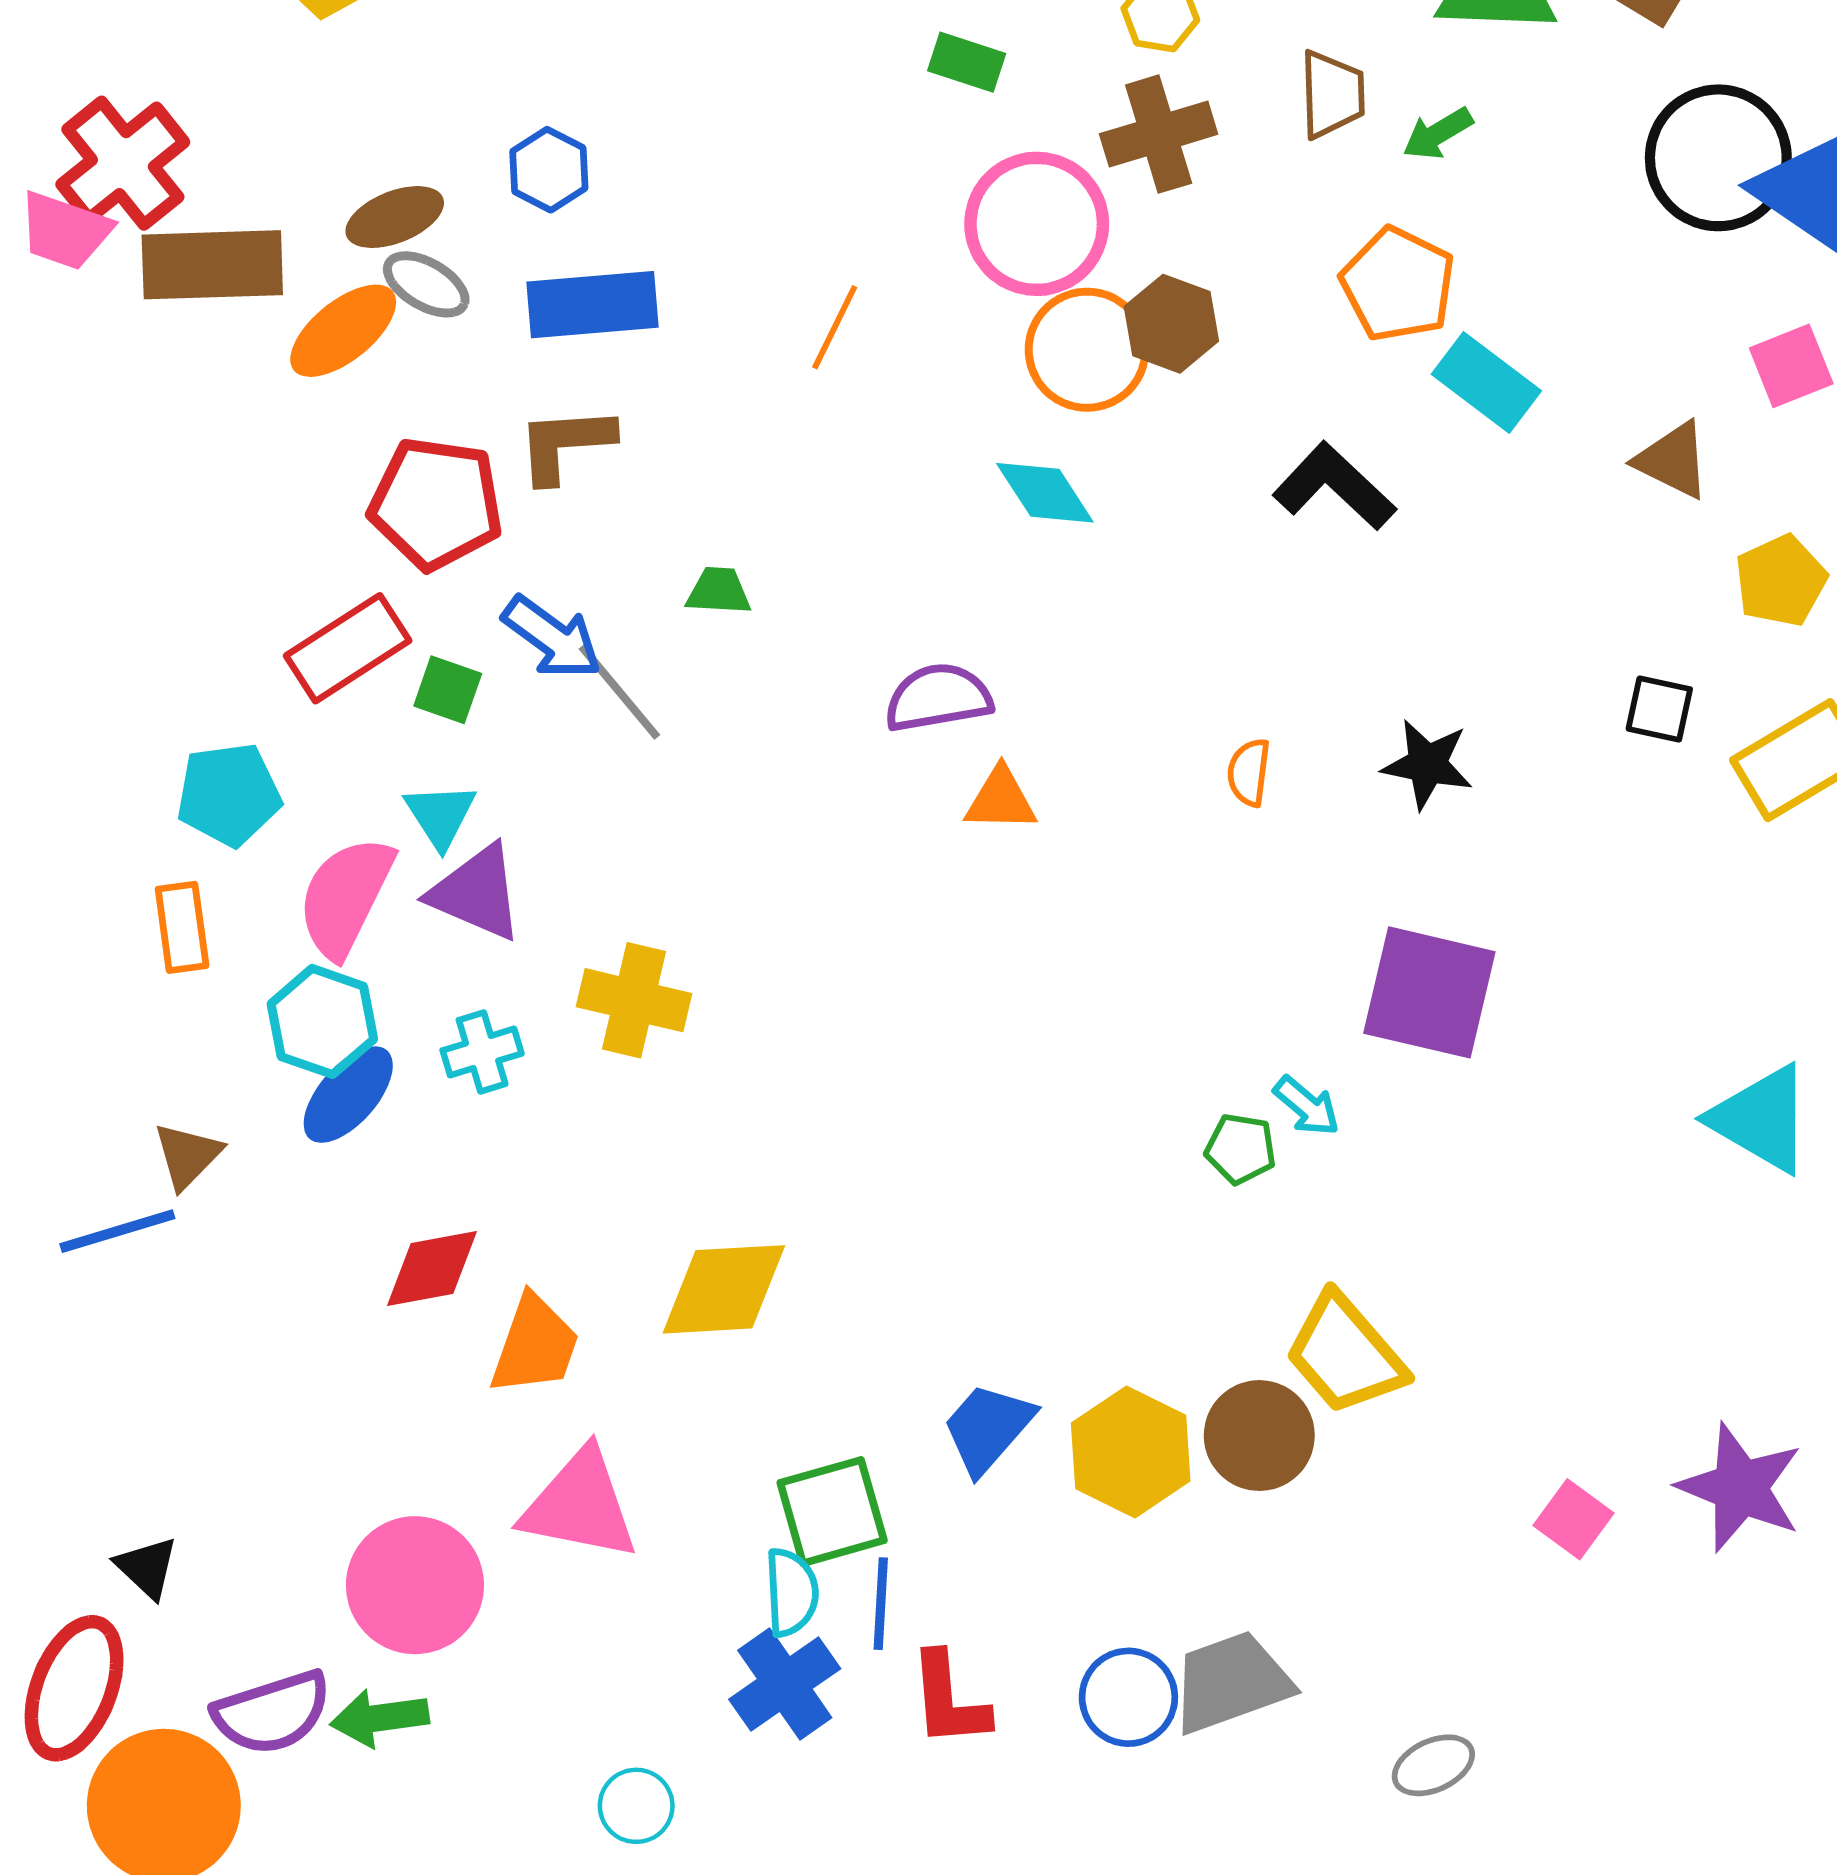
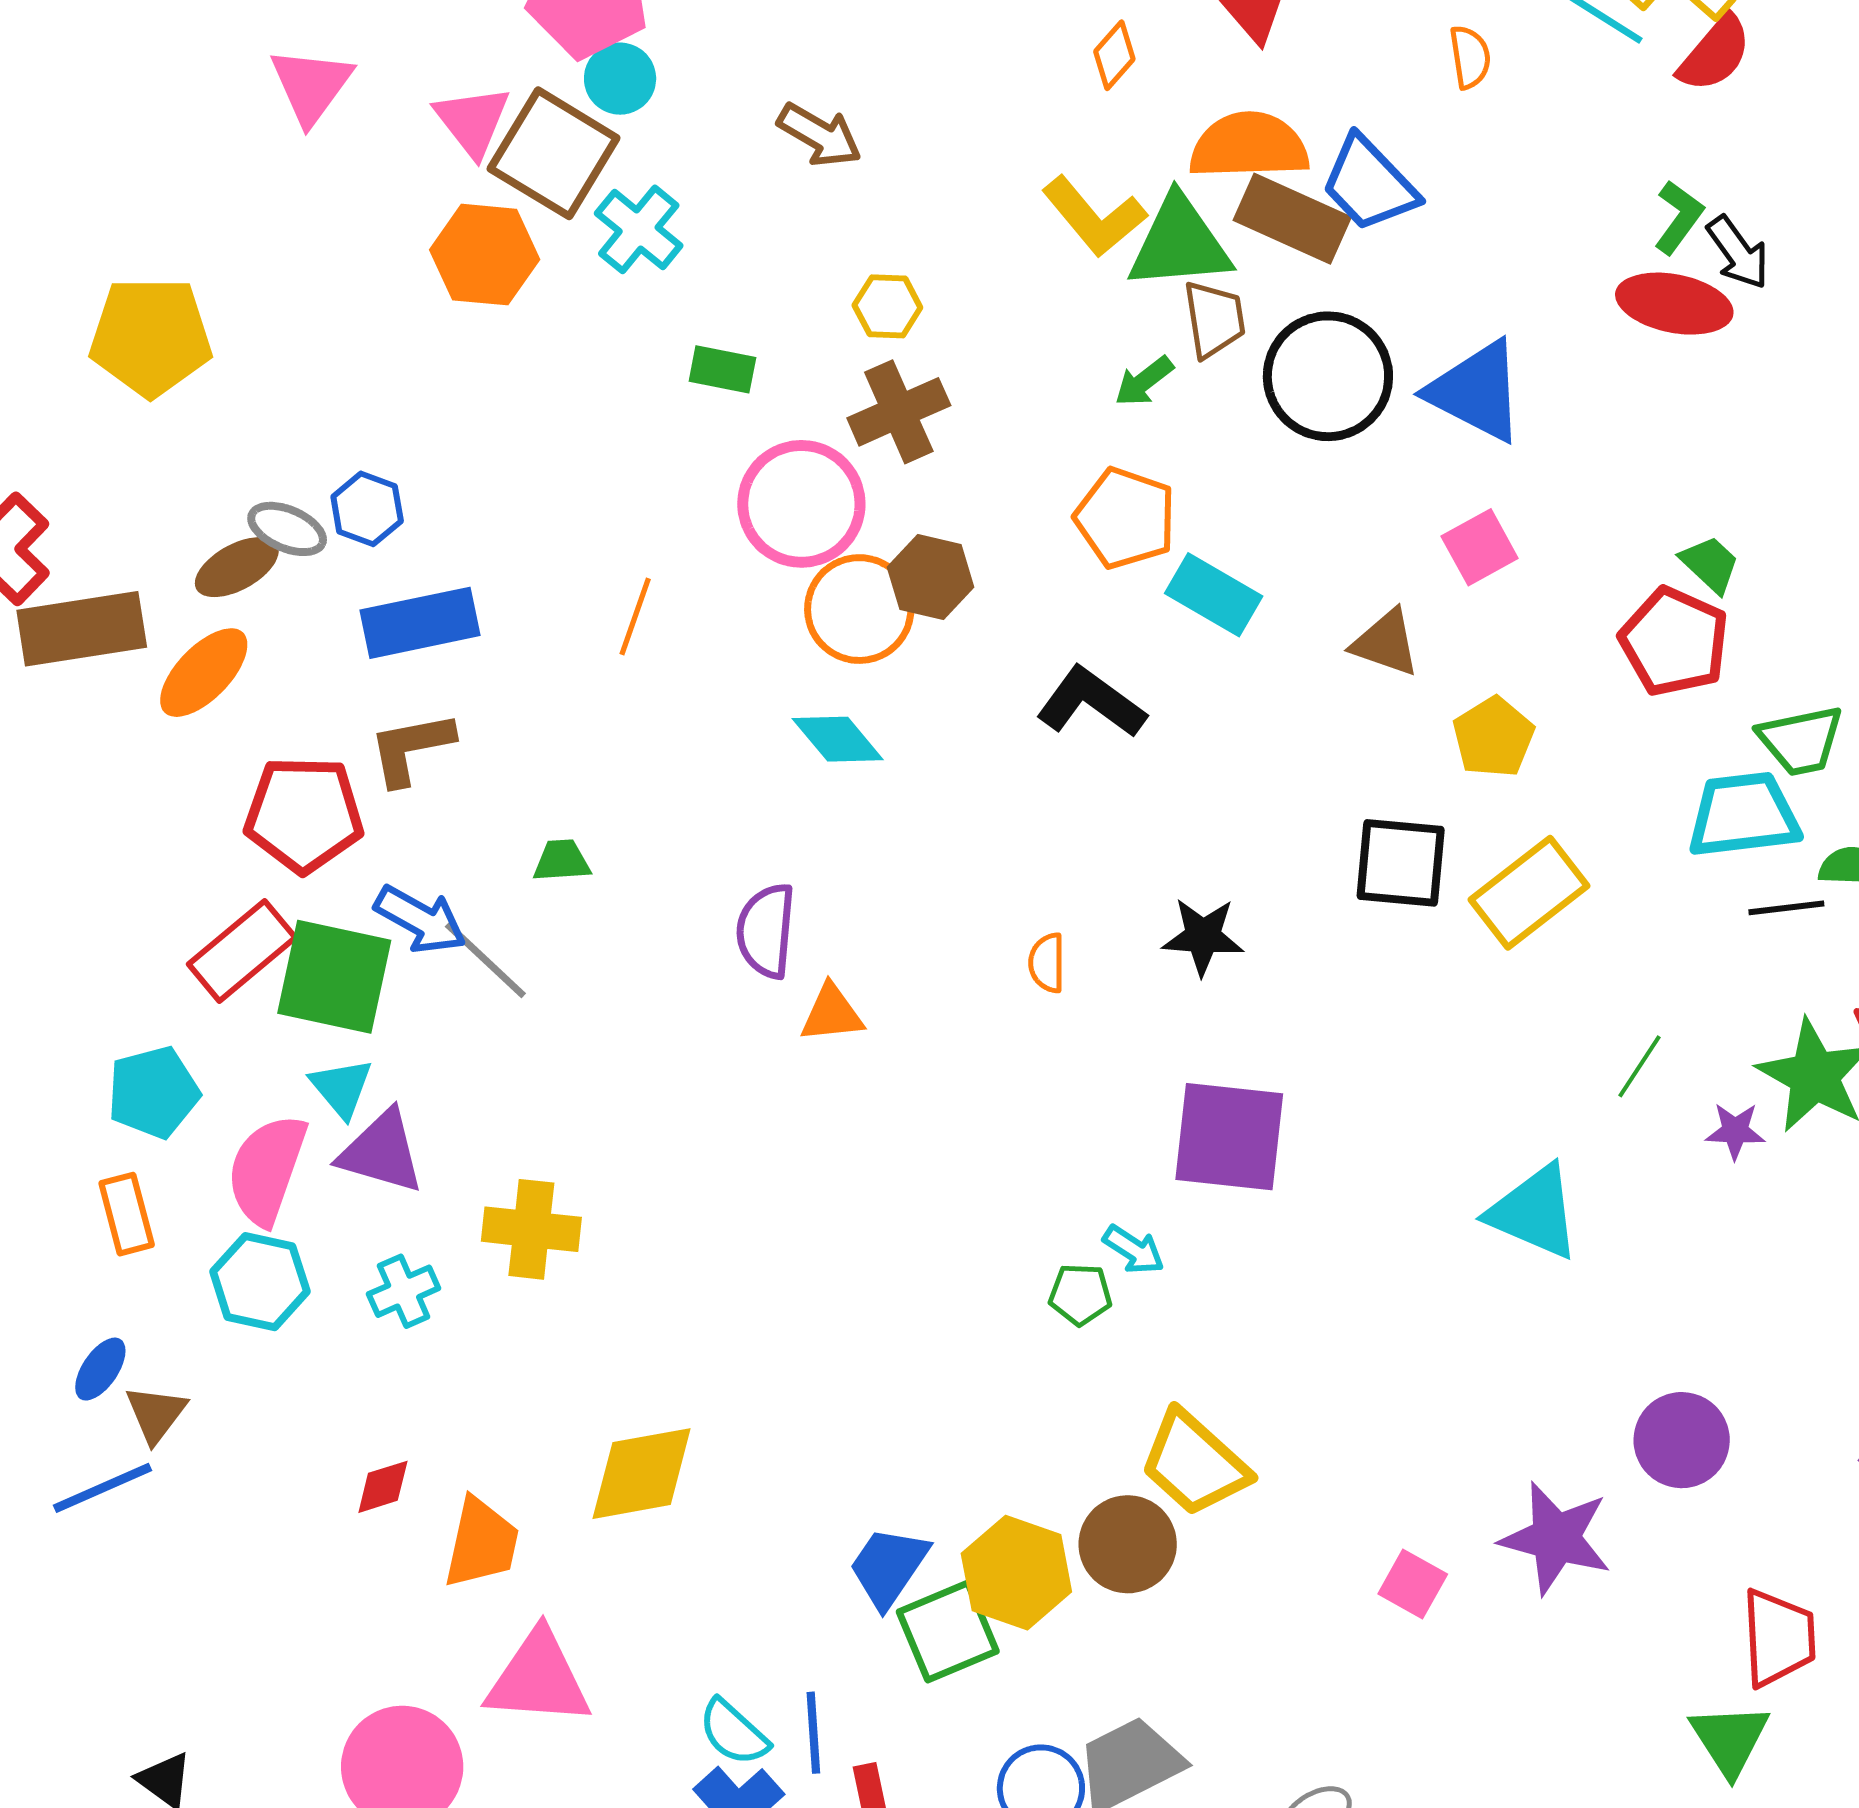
brown trapezoid: (1332, 94) -> (1214, 319), moved
black circle: (1718, 158) -> (1328, 376), moved
gray ellipse: (426, 284) -> (287, 529), moved
green square: (448, 690) -> (334, 977), size x2.0
purple semicircle: (938, 698) -> (766, 931), turned -68
black square: (1659, 709) -> (1401, 863), size x1.6
blue ellipse: (348, 1095) -> (100, 1369), moved, size x0.7
red diamond: (432, 1269) -> (383, 1487), size x0.7
green square: (832, 1512) -> (948, 1631), moved
cyan semicircle: (791, 1592) -> (734, 1732), turned 142

